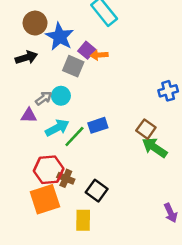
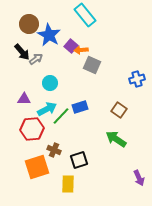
black arrow: (26, 58) -> (22, 52), turned 66
gray square: (73, 66) -> (92, 65), moved
gray arrow: (44, 98) -> (36, 59), moved
green arrow: (155, 148) -> (116, 139), moved
red hexagon: (49, 170) -> (32, 129), moved
black square: (97, 191) -> (79, 160), turned 36

